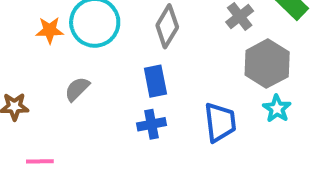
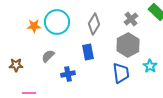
gray hexagon: (267, 64) -> (128, 45), moved
blue cross: (152, 124) -> (68, 74), moved

